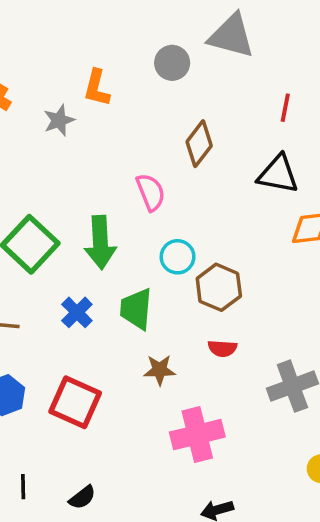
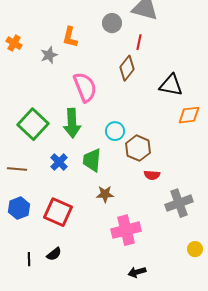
red line: (285, 108) -> (139, 42), moved
pink semicircle: (151, 192) -> (85, 87), moved, size x1.4
red semicircle: (222, 348) -> (152, 175), moved
black semicircle: (82, 497) -> (54, 254), moved

